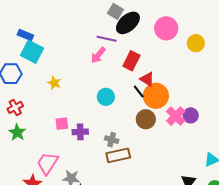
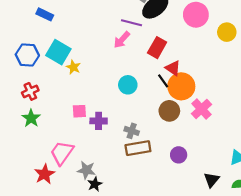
cyan square: (32, 52) -> (58, 52), moved
purple circle: (191, 115) -> (179, 155), moved

